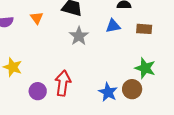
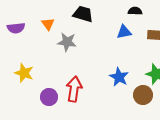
gray star: (79, 36) -> (67, 42), moved, turned -30
blue star: (108, 92) -> (119, 77), moved

